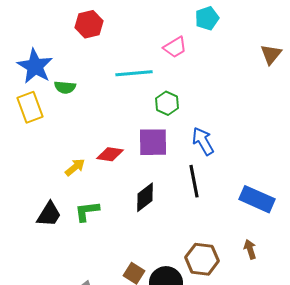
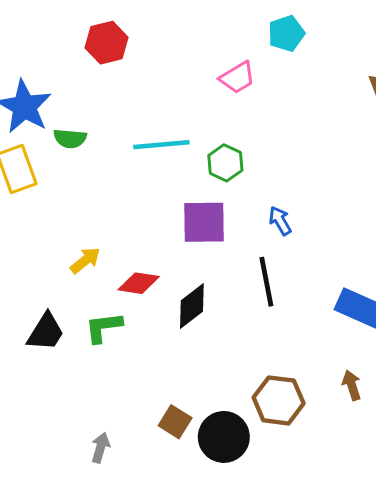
cyan line: (134, 73) -> (161, 145), moved
blue arrow: (203, 141) -> (280, 221), size x0.7
red diamond: (110, 154) -> (139, 283), moved

